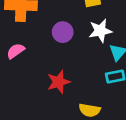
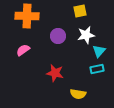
red star: (59, 82) -> (55, 73), turned 30

